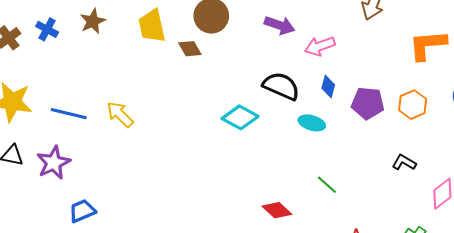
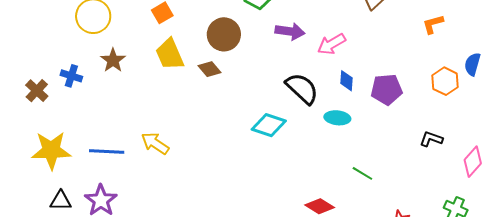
orange L-shape: (428, 45) -> (433, 24), size x0.6
black semicircle: (281, 86) -> (302, 88), turned 30
orange hexagon: (413, 105) -> (445, 81), moved

